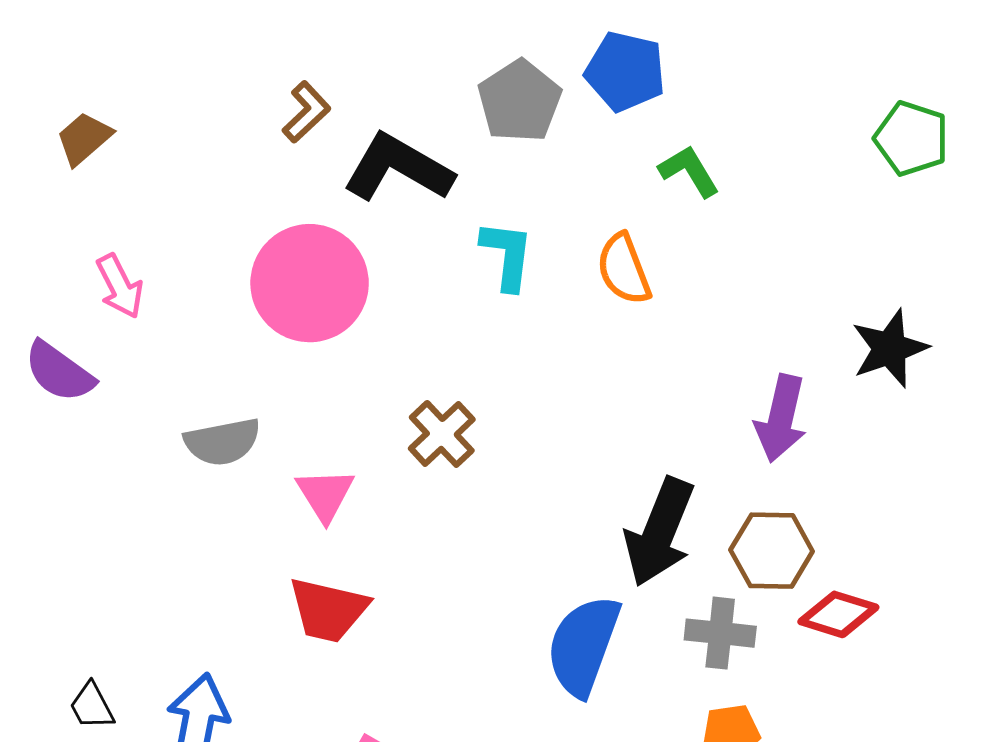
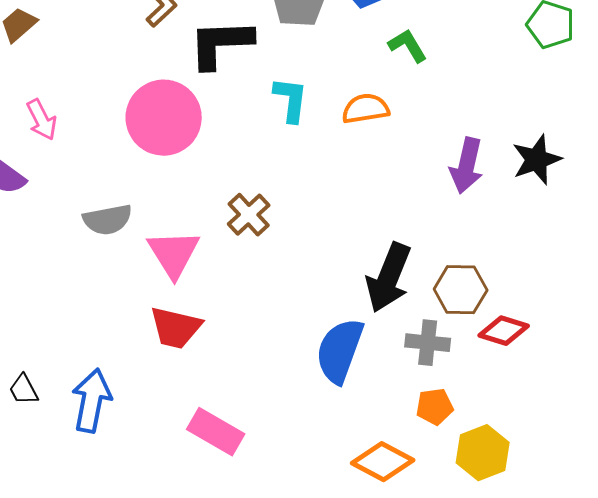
black L-shape: (398, 168) -> (221, 44), turned -32
orange semicircle: (624, 269) -> (366, 109), turned 102
purple arrow: (781, 418) -> (467, 166), moved
pink triangle: (325, 495) -> (174, 254), size x1.4

